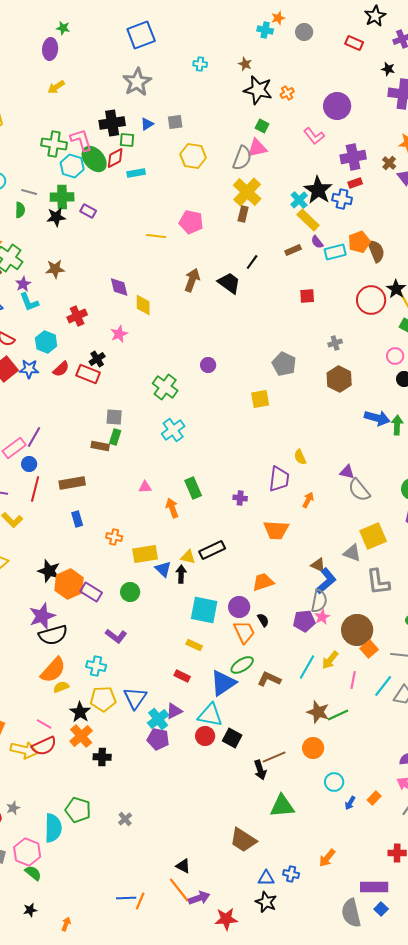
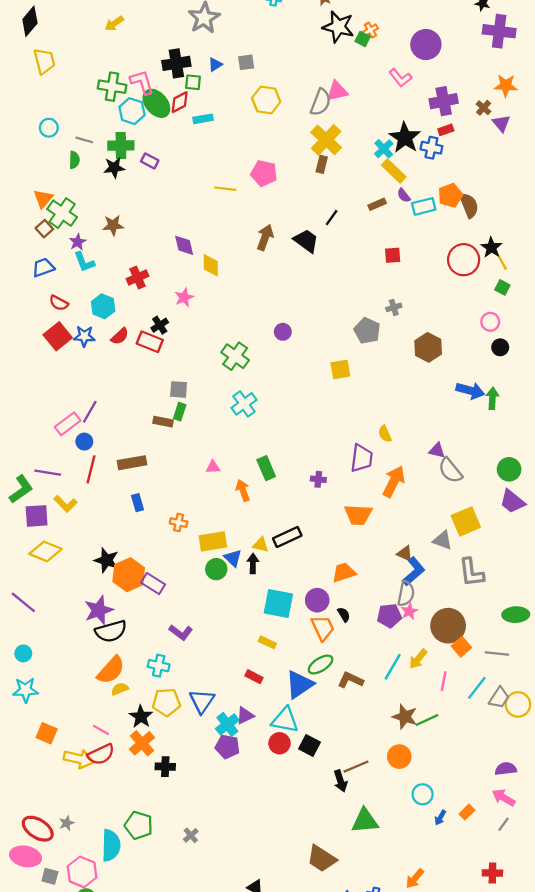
green square: (262, 126) -> (363, 39), moved
gray cross: (335, 343) -> (394, 307), moved
orange arrow: (308, 500) -> (394, 482), size x1.8
green circle: (130, 592) -> (216, 569), moved

